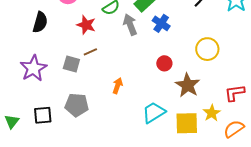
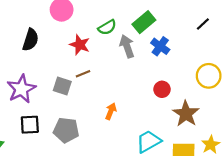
black square: (43, 115) -> (30, 125), moved

